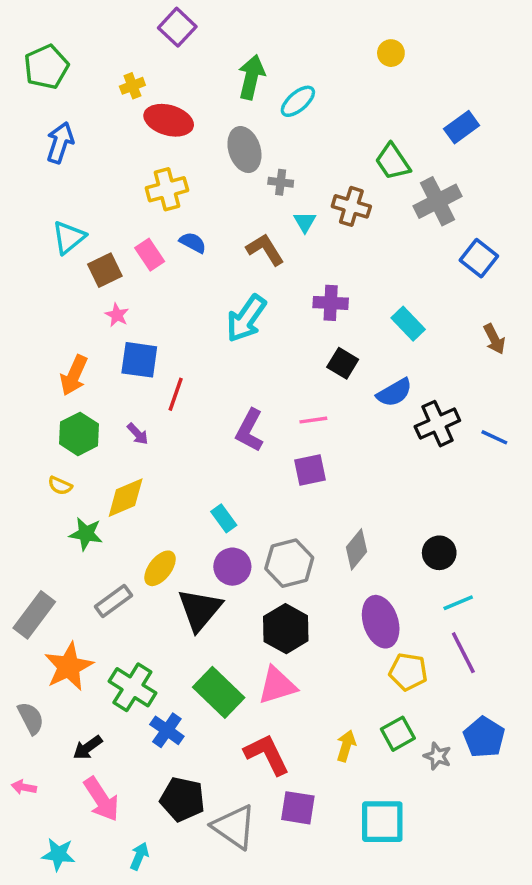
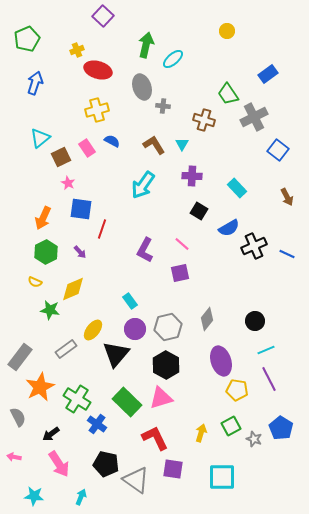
cyan triangle: (305, 222) -> (182, 144), moved
pink line: (313, 420) -> (182, 244), turned 49

